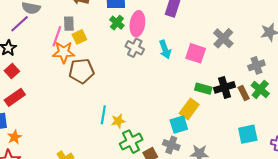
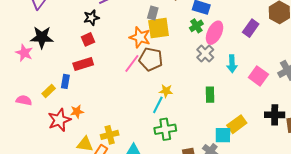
pink line: (57, 36) -> (132, 63), moved
yellow square: (79, 37) -> (159, 28), size x1.6
green rectangle: (203, 89) -> (210, 95), moved, turned 56
yellow star: (118, 121) -> (166, 91), moved
orange star: (15, 137) -> (77, 112), moved
green cross: (131, 142) -> (165, 129), moved

